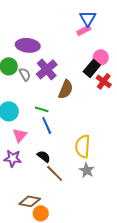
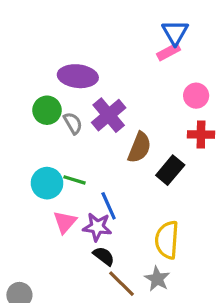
black rectangle: (92, 68) -> (170, 170), moved
red cross: (104, 81) -> (201, 135), turned -35
green line: (42, 109) -> (75, 180), moved
purple star: (13, 158) -> (97, 227), moved
gray star: (87, 170) -> (157, 279), moved

